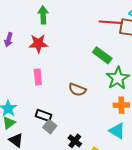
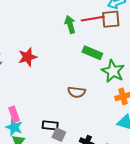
green arrow: (43, 15) -> (70, 24), moved
pink rectangle: (38, 77) -> (14, 114), moved

